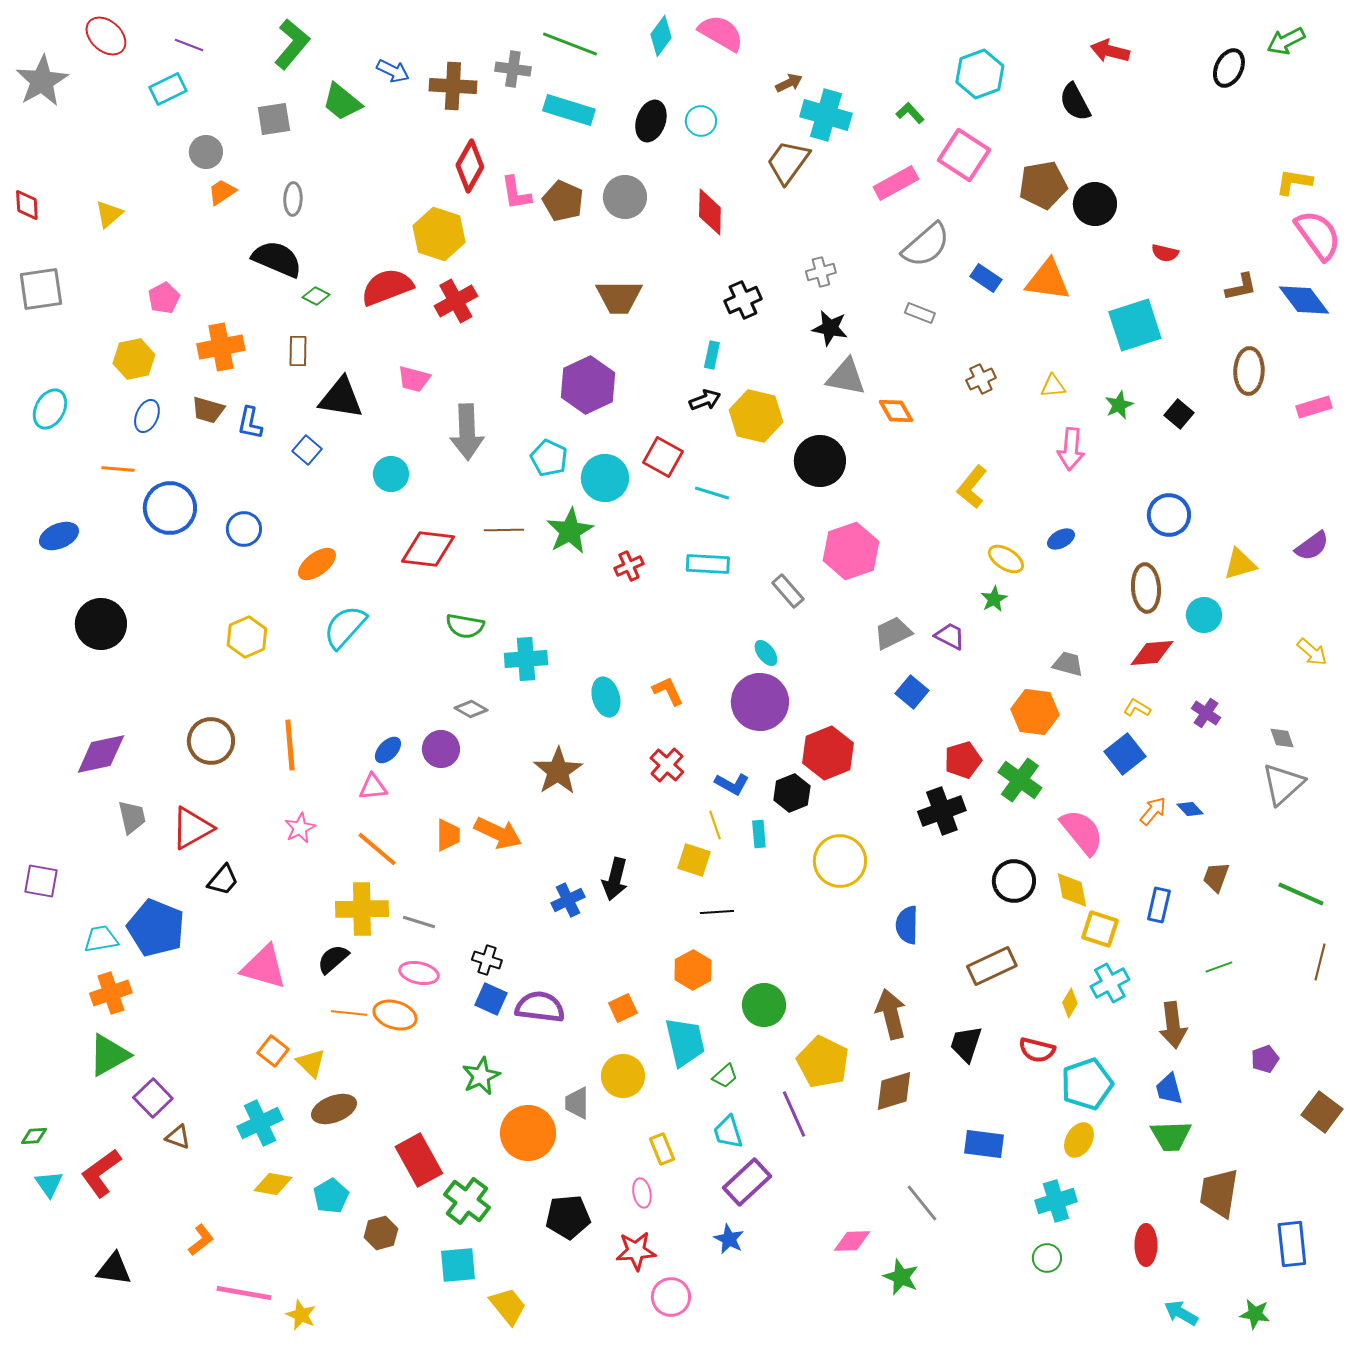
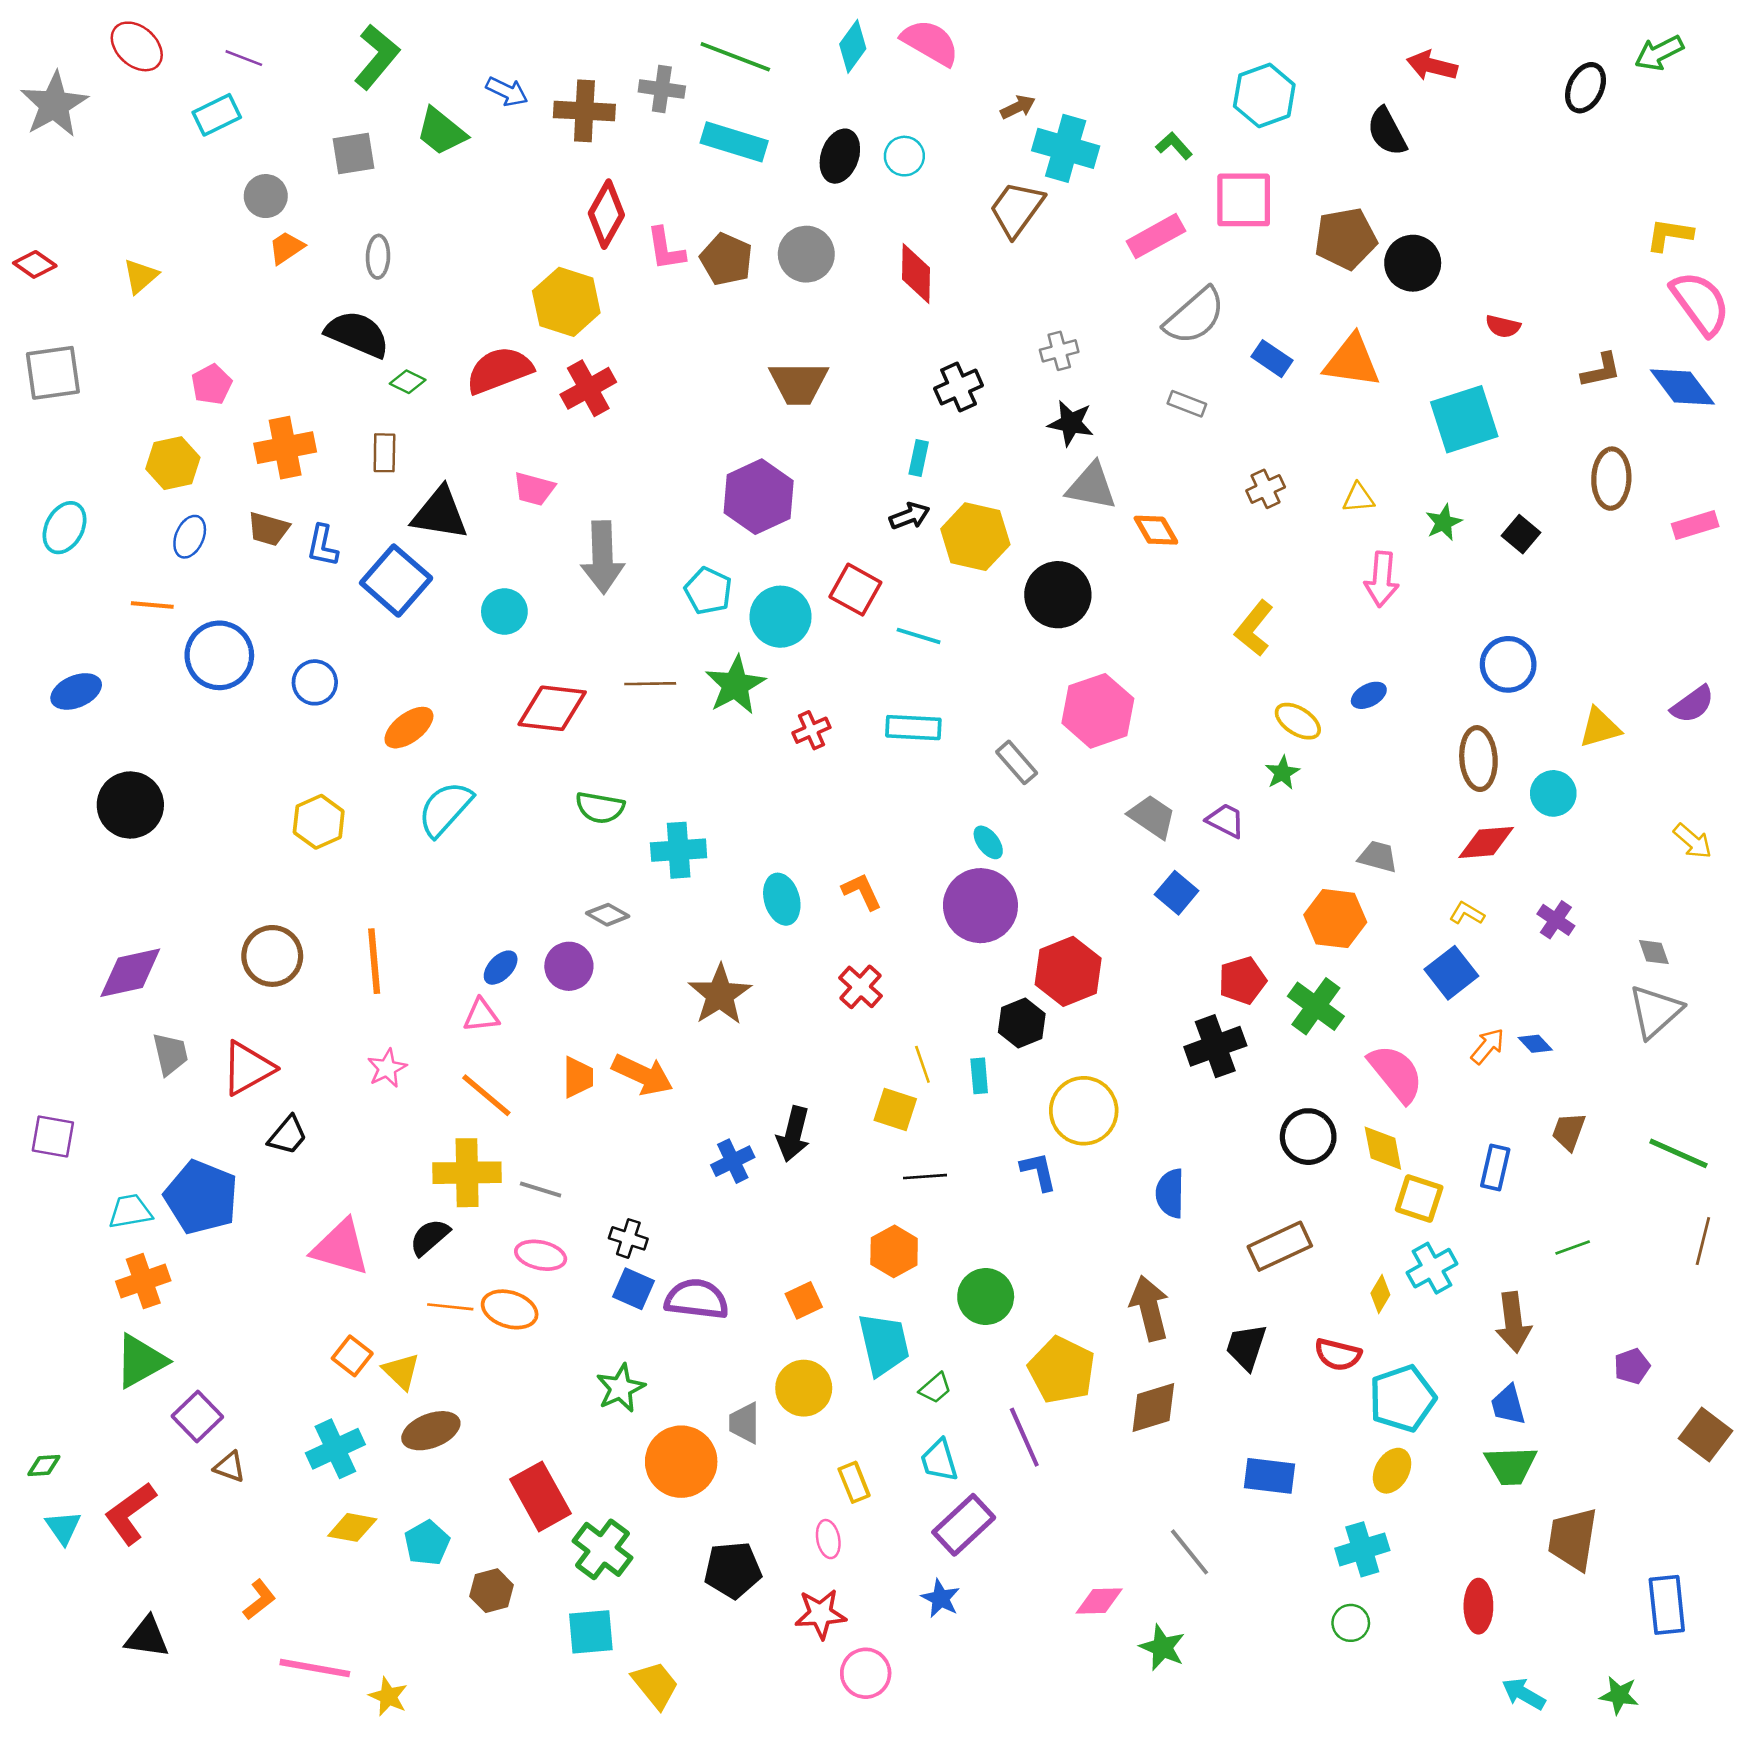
pink square: (964, 155) -> (1244, 200), turned -33
red diamond: (27, 205) -> (35, 264), turned -52
blue square: (307, 450) -> (396, 581), size x1.8
gray trapezoid: (893, 633) -> (1152, 817), turned 60
blue L-shape: (732, 784) -> (1039, 1171), moved, turned -132

